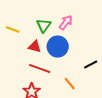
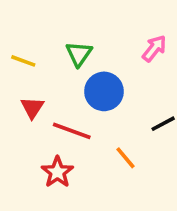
pink arrow: (66, 23) -> (154, 48), moved
red triangle: (35, 47) -> (32, 108), moved, turned 48

